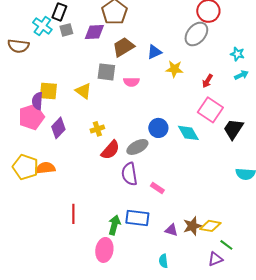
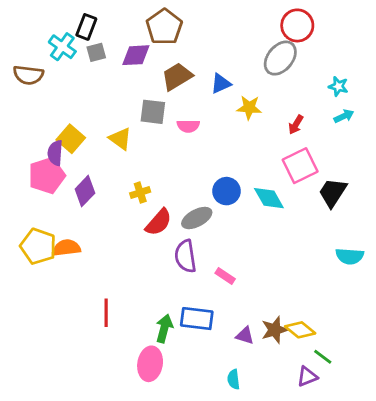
yellow square: (48, 91) -> (71, 139), turned 36
pink square: (210, 110) -> (300, 166), turned 30
yellow diamond: (210, 226) -> (300, 330), turned 30

